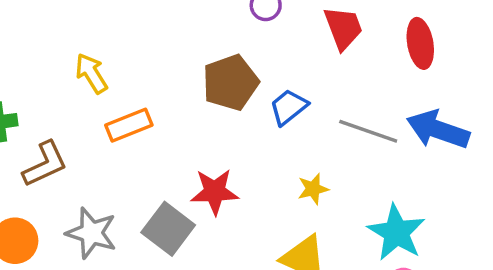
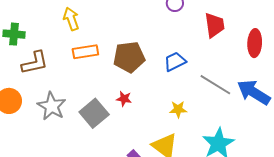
brown pentagon: (230, 82) -> (129, 57), moved
red star: (215, 192) -> (124, 99), size x0.6

